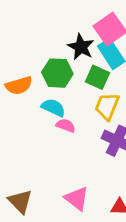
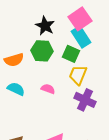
black star: (81, 47) -> (45, 26), moved
cyan semicircle: (53, 108) -> (16, 89), moved

